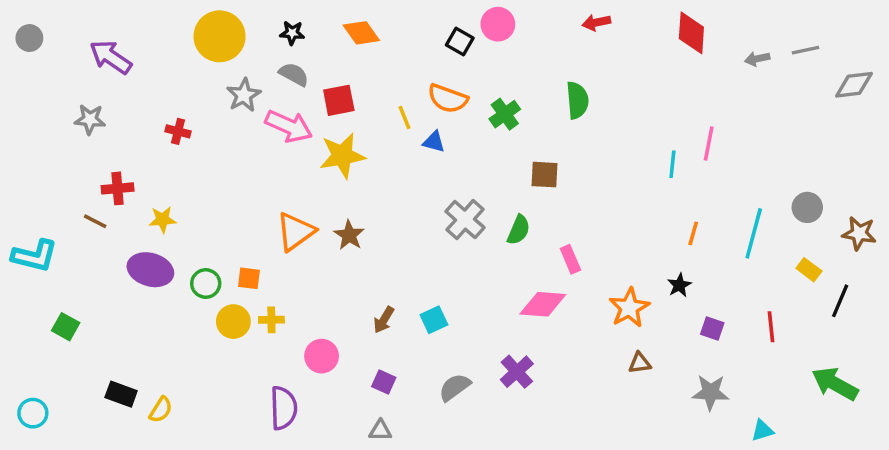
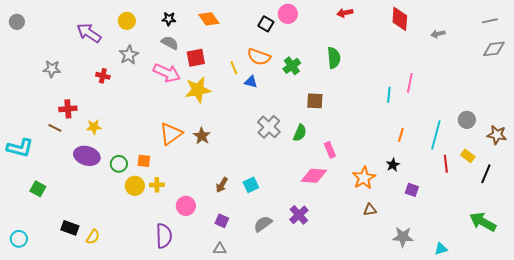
yellow circle: (220, 36) -> (127, 21), size x0.6
gray line: (806, 50) -> (490, 21), moved
purple arrow: (111, 57) -> (89, 33), moved
gray star: (244, 95) -> (129, 55), moved
red line: (771, 327) -> (446, 164), moved
gray star: (710, 392) -> (403, 237), moved

